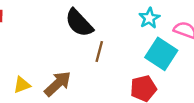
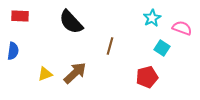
black semicircle: (79, 23) -> (71, 22), moved
cyan square: (161, 54) -> (162, 48), size x0.6

